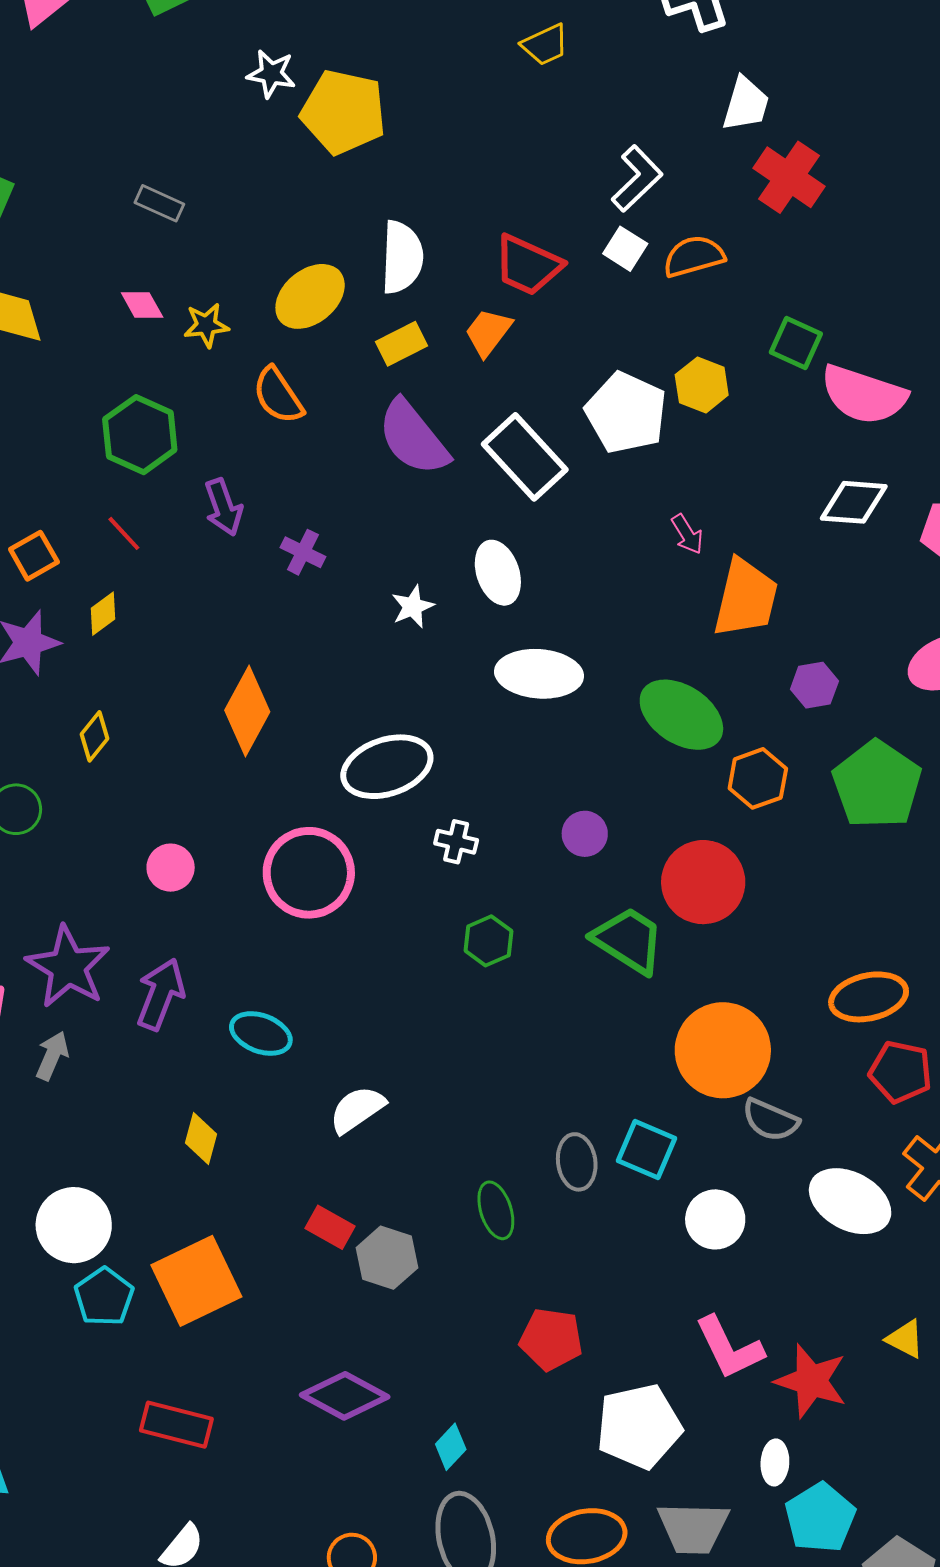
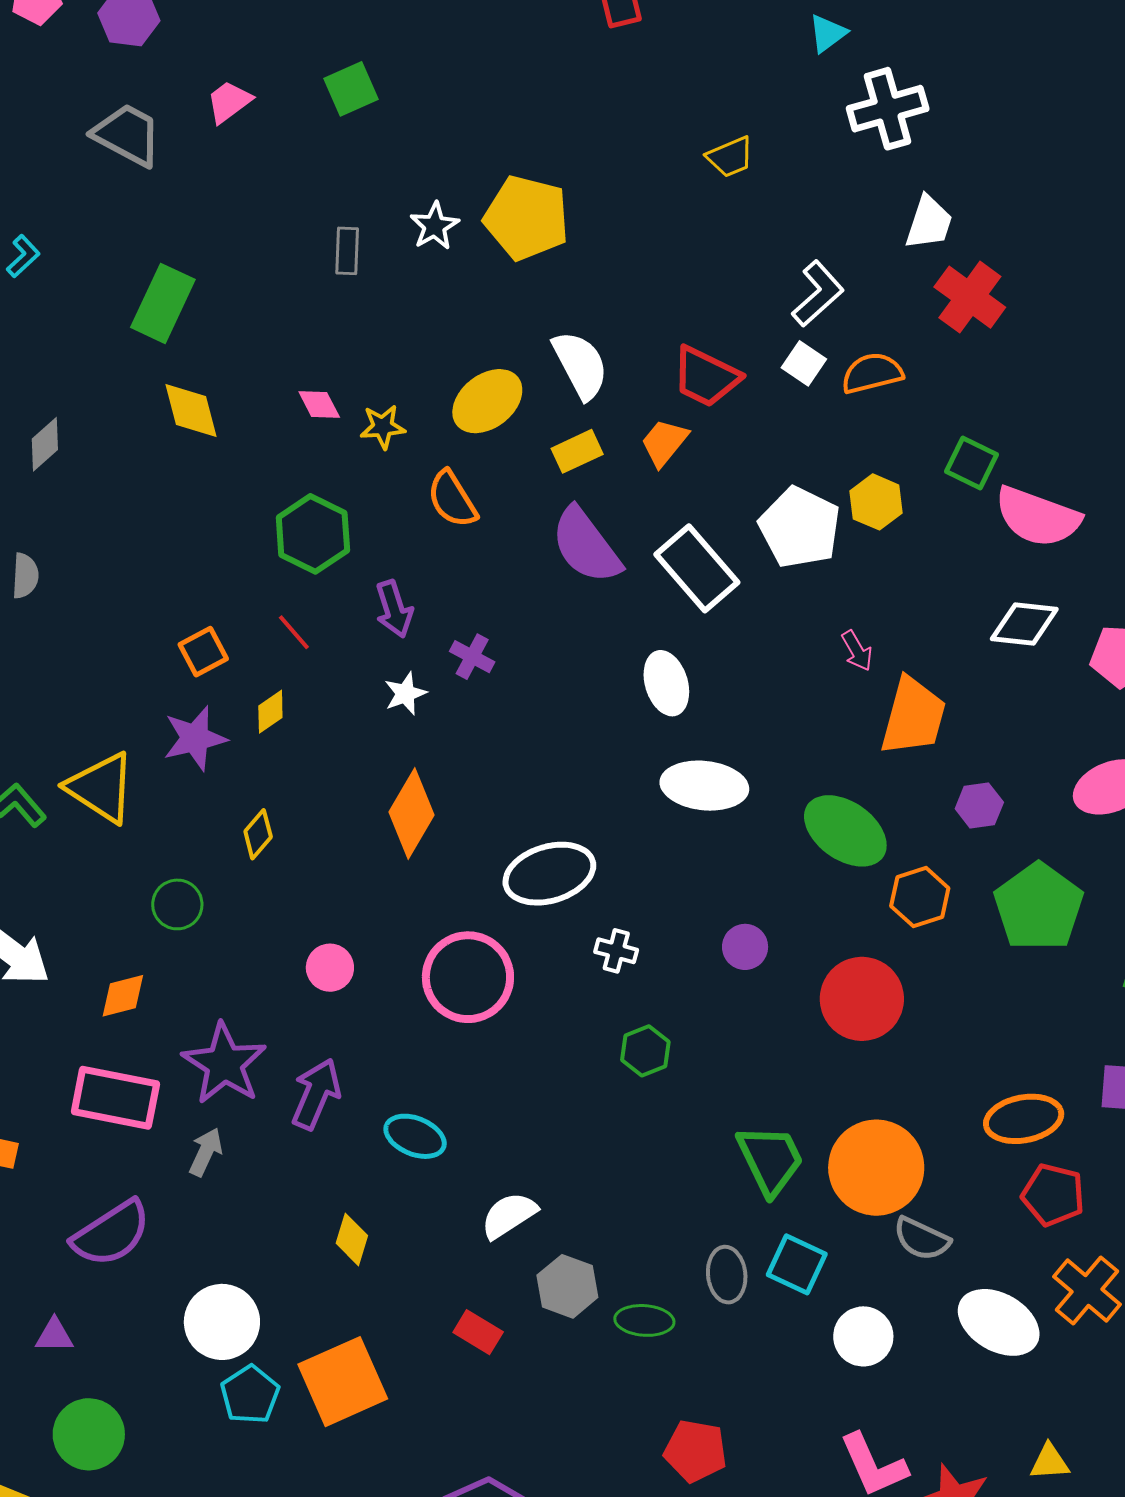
white star: (271, 74) -> (434, 226), moved, turned 30
gray rectangle: (159, 203) -> (347, 251), moved, turned 66
white semicircle: (402, 257) -> (580, 365), turned -32
white star: (413, 607) -> (405, 694), moved
green trapezoid: (628, 940) -> (770, 1160), moved, turned 30
green ellipse: (496, 1210) -> (644, 1320), turned -70
gray hexagon: (387, 1258) -> (567, 1286), moved
yellow triangle: (905, 1339) -> (1049, 1462), turned -33

